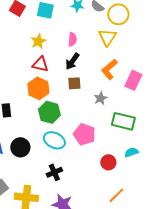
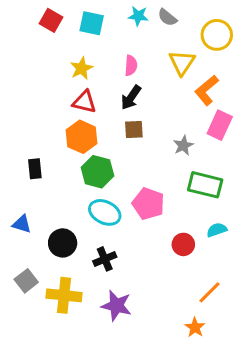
yellow circle: (118, 14) -> (217, 35), moved
orange L-shape: (109, 69) -> (207, 90), moved
gray star: (100, 98) -> (183, 145), moved
black circle: (20, 147) -> (63, 243), moved
orange line: (116, 195) -> (210, 292), moved

